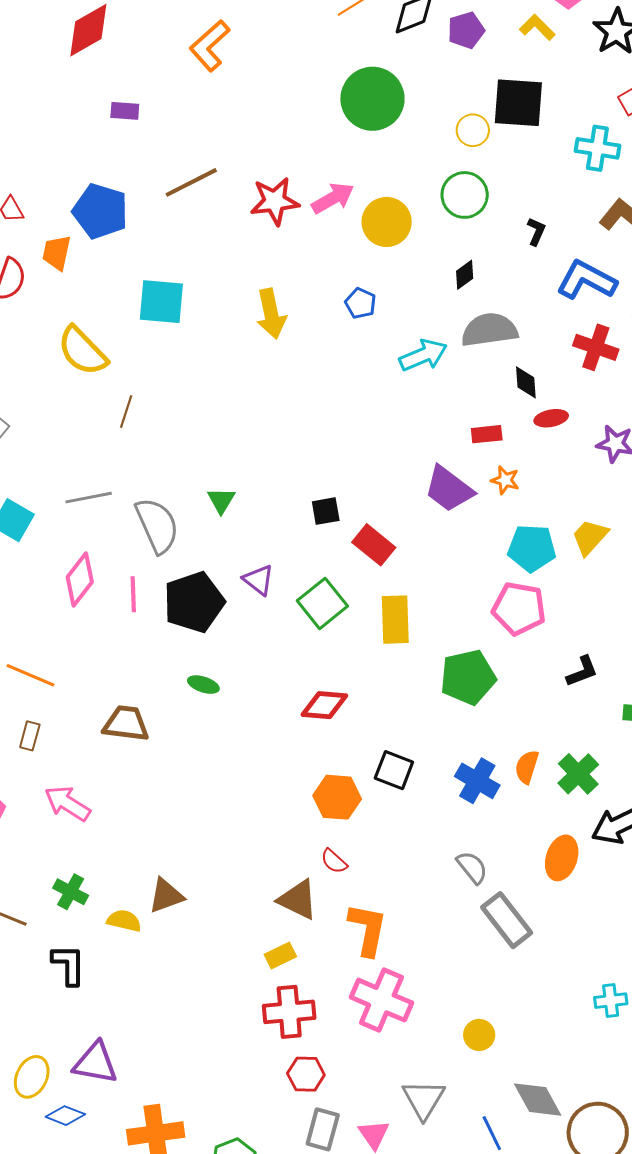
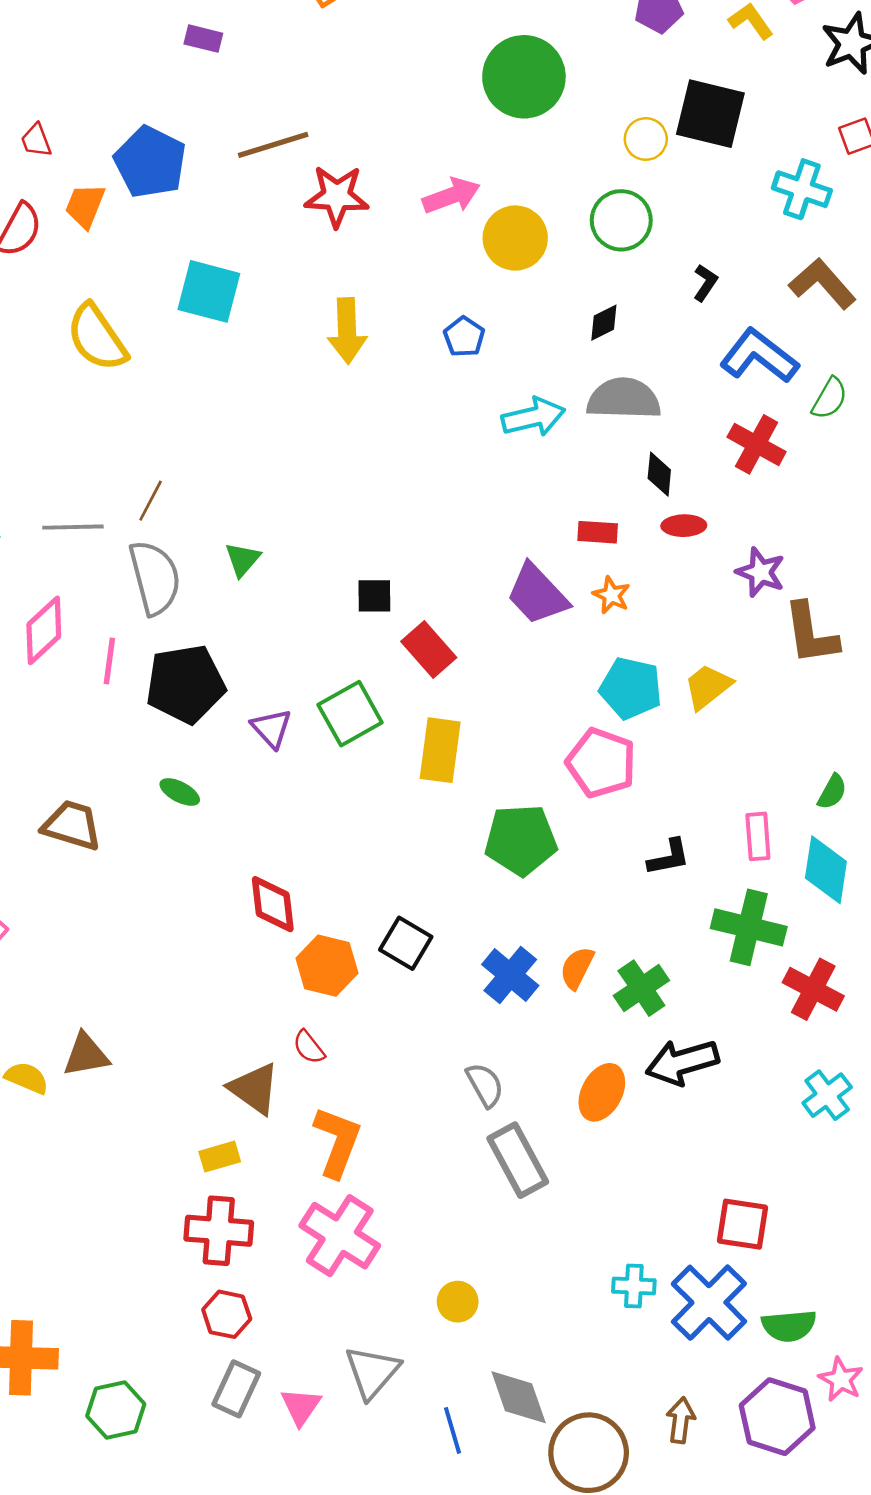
red star: (275, 201) -> (337, 196), moved
brown line: (126, 412) -> (151, 501), moved
purple triangle: (259, 580) -> (271, 728), moved
red diamond: (324, 705) -> (273, 904), moved, turned 69

